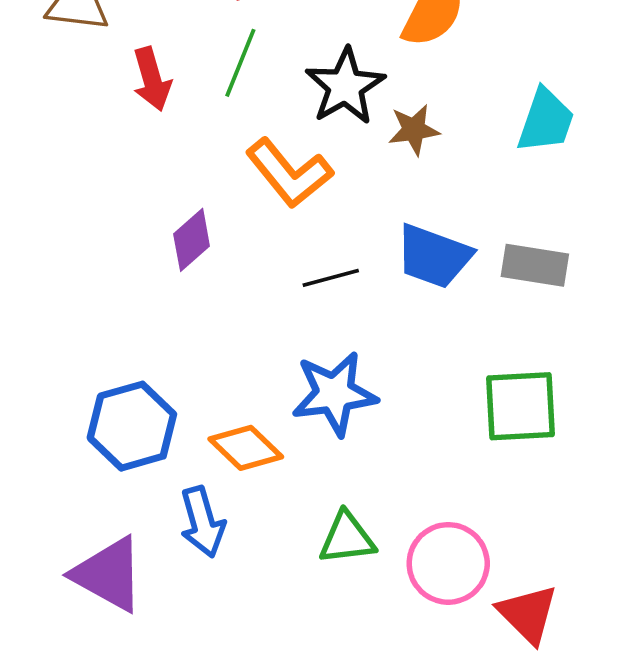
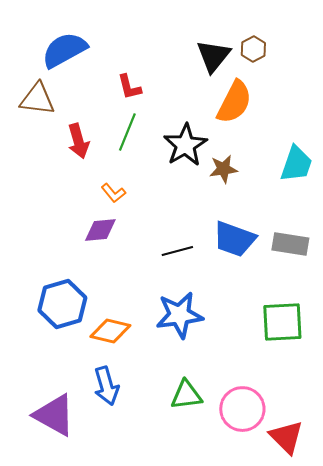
orange L-shape: (289, 173) -> (113, 193), moved, size x0.5
purple diamond: (192, 240) -> (100, 230), turned 36
blue hexagon: (132, 426) -> (62, 304), moved
orange diamond: (246, 448) -> (110, 331), moved, turned -30

